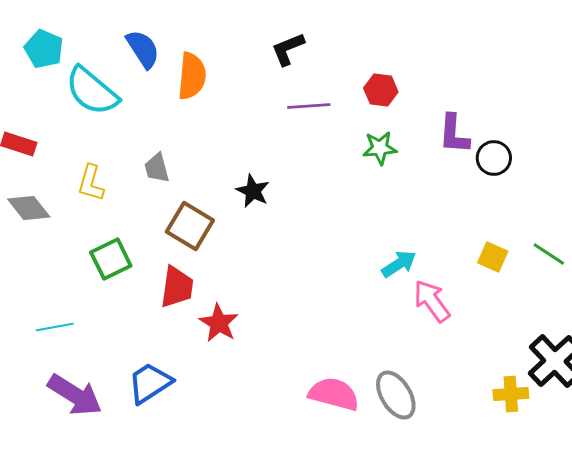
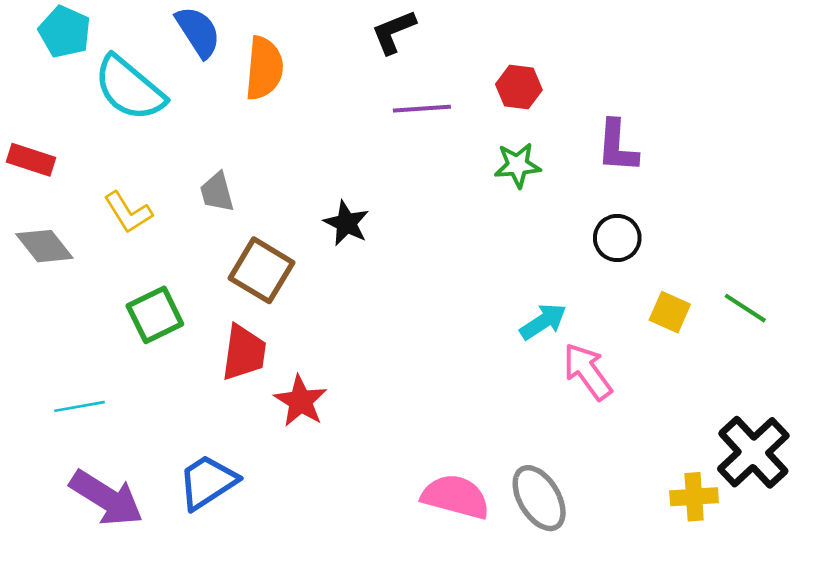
black circle: (494, 158) -> (617, 238), moved
yellow L-shape: (91, 183) -> (128, 212), turned -48

